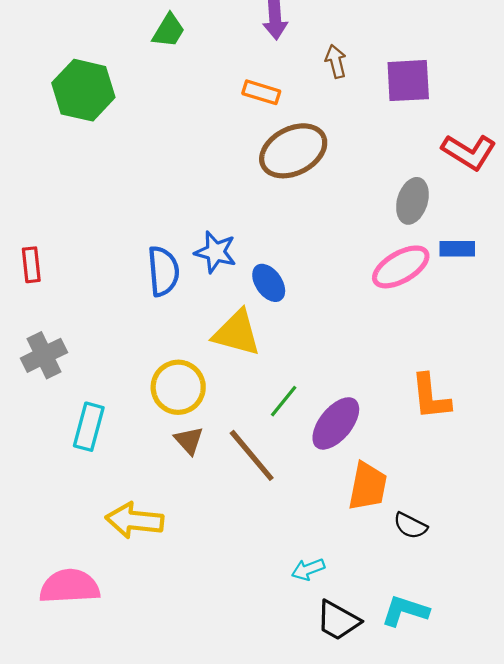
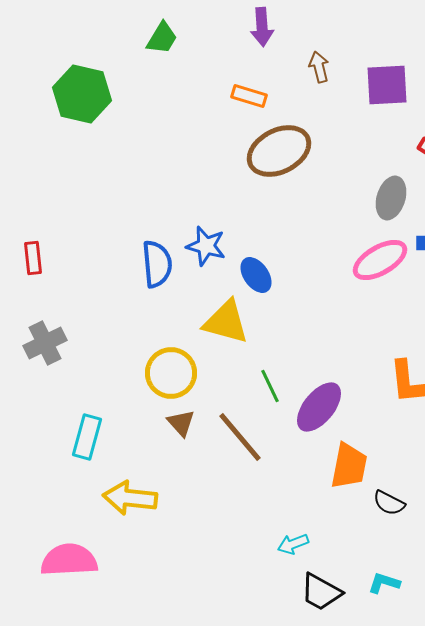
green line: (284, 401) -> (270, 386), turned -64
cyan rectangle: (89, 427) -> (87, 437), moved
cyan L-shape: (405, 611) -> (384, 583), size x0.7

